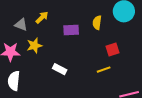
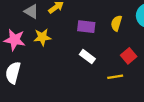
red square: (112, 49) -> (129, 56), turned -32
white rectangle: (60, 69) -> (87, 57), moved

